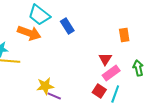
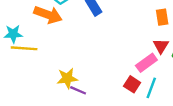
red triangle: (105, 59) -> (161, 46), moved

